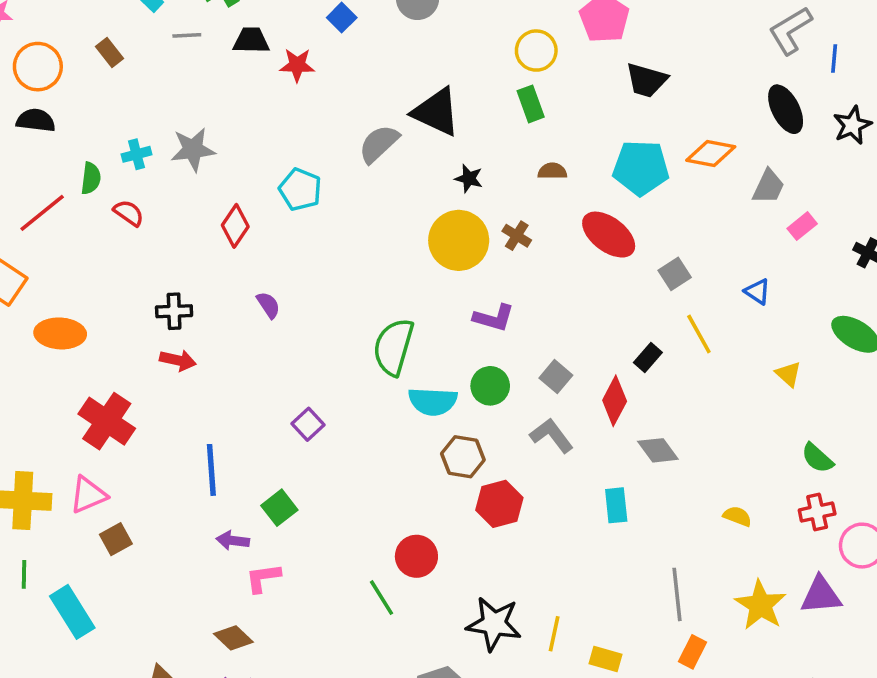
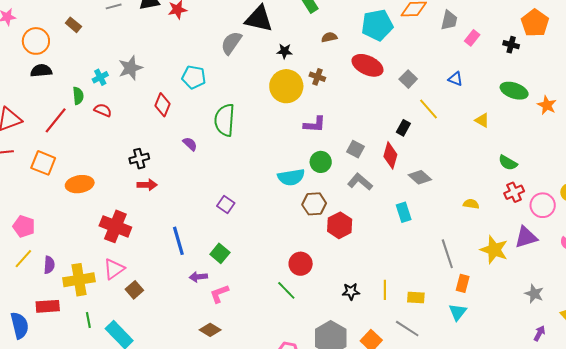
green semicircle: (393, 347) -> (225, 120), moved
black star: (494, 624) -> (351, 291), size x0.6

